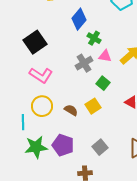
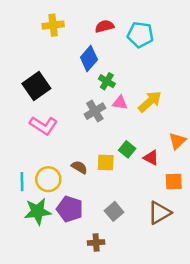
green square: (103, 83) -> (127, 149), moved
yellow circle: (42, 106) -> (48, 179), moved
yellow square: (93, 106) -> (106, 162), turned 35

